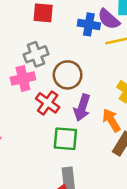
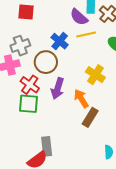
blue cross: (89, 24) -> (60, 41), moved, turned 30
green square: (65, 139) -> (29, 104), moved

